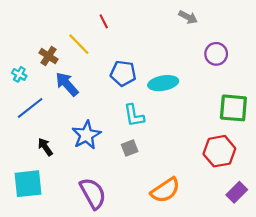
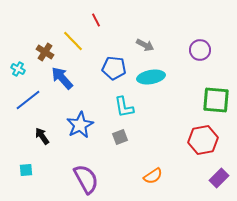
gray arrow: (188, 17) -> (145, 45), moved
cyan square: (28, 184) -> (26, 170), size x0.5
orange semicircle: (165, 190) -> (153, 176), size x0.7

